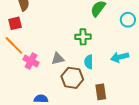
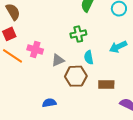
pink cross: (31, 61) -> (35, 50), moved
brown rectangle: (101, 92) -> (106, 84), turned -70

